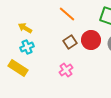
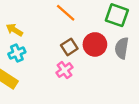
pink cross: (66, 70) -> (64, 70), moved

